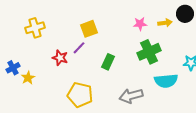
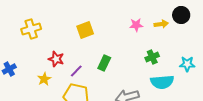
purple line: (79, 48) -> (76, 71), moved
green cross: (149, 52) -> (152, 57), moved, size x0.6
yellow star: (28, 78) -> (44, 79), moved

